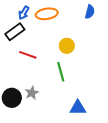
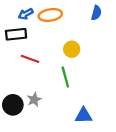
blue arrow: (24, 13) -> (26, 14), turned 32
black rectangle: (15, 32) -> (16, 34), turned 30

